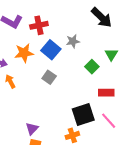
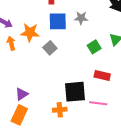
blue square: (51, 50) -> (58, 21), turned 36
orange star: (24, 53) -> (30, 33), moved
pink line: (109, 121) -> (98, 103), turned -54

